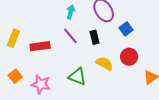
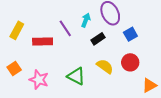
cyan arrow: (71, 12) -> (86, 20), moved
purple line: (70, 36) -> (65, 28), moved
black rectangle: (95, 37) -> (98, 39), turned 64

